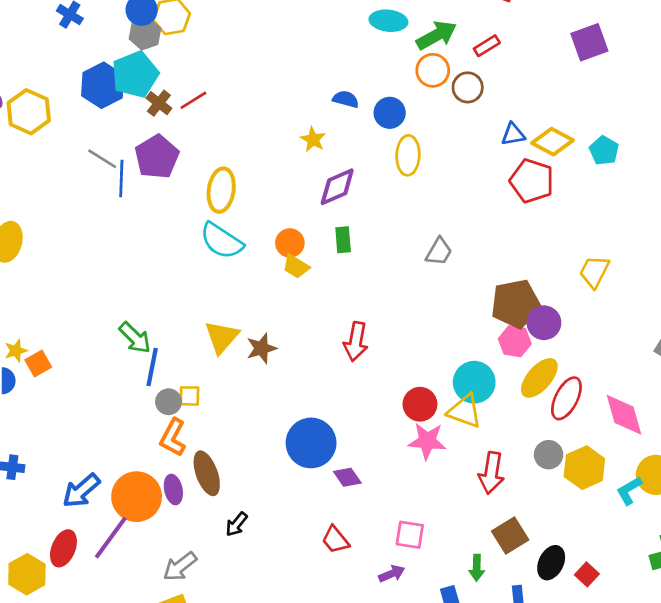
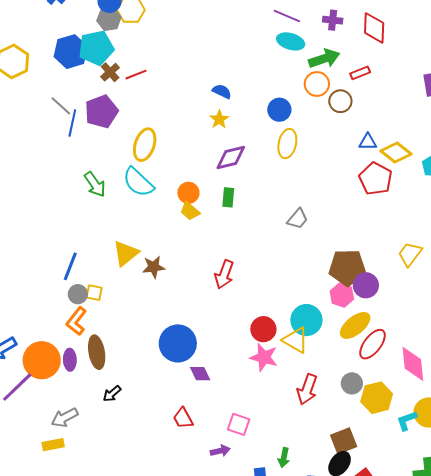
blue semicircle: (346, 99) -> (222, 91), moved
green arrow: (135, 338) -> (95, 184), moved
brown square: (510, 535) -> (344, 441), moved

